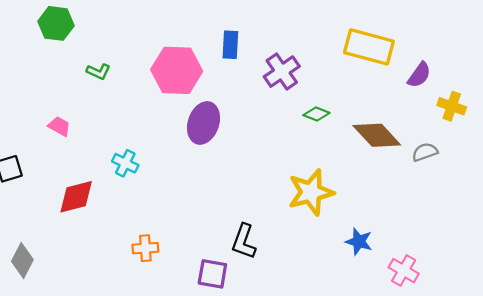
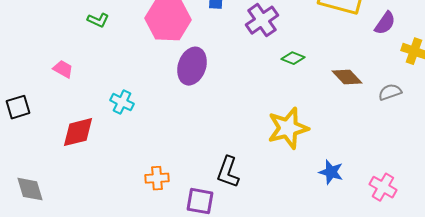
brown diamond: (377, 135) -> (347, 77), size x0.7
orange cross: (145, 248) -> (157, 178), moved
gray diamond: (22, 260) -> (30, 189), turned -44
pink cross: (404, 271) -> (383, 187), moved

